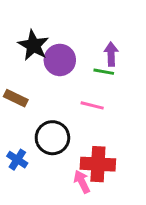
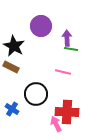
black star: (33, 45) -> (14, 46), moved
purple arrow: (111, 54) -> (67, 38), moved
purple circle: (60, 60) -> (41, 26), moved

